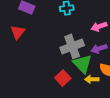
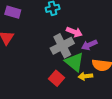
pink arrow: (99, 27) -> (74, 32), moved, turned -133

